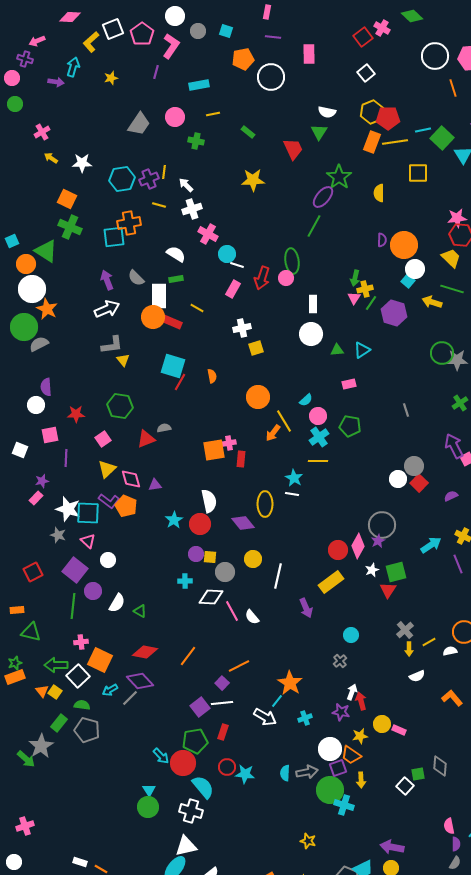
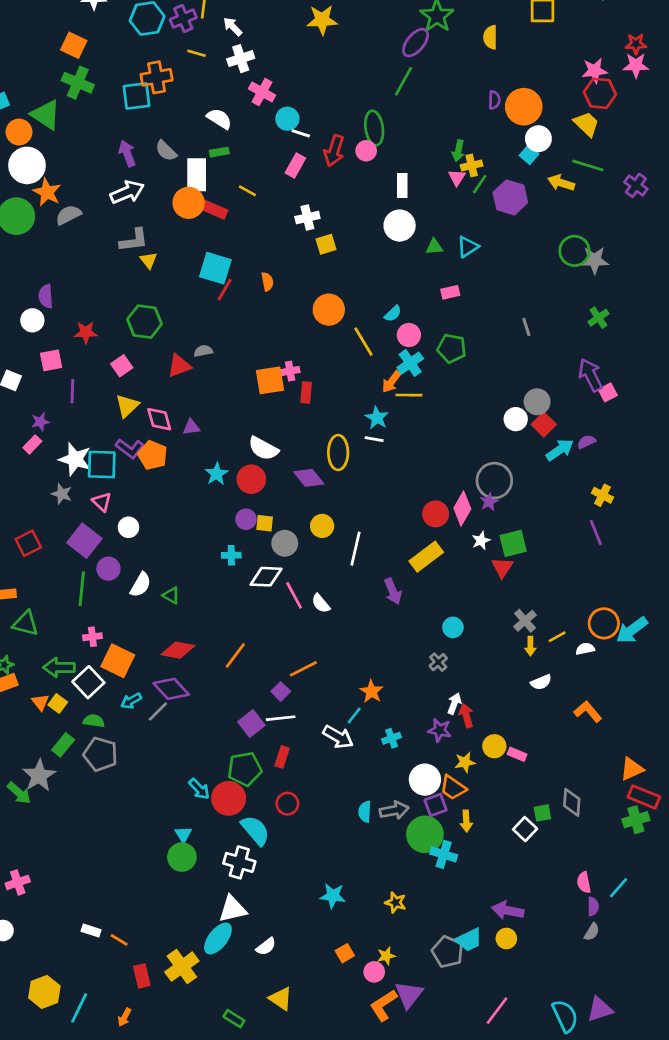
gray semicircle: (39, 344) -> (68, 215), moved
orange arrow: (273, 433) -> (392, 382), moved
white semicircle: (209, 501) -> (263, 448), turned 130
cyan arrow: (431, 545) -> (560, 450), moved
orange star: (290, 683) -> (371, 691), size x0.7
cyan star: (245, 774) -> (333, 896), moved

